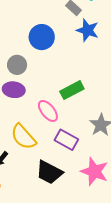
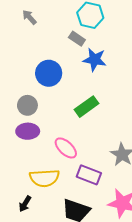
green rectangle: (72, 90) -> (87, 107), moved
yellow semicircle: (23, 137) -> (44, 178), turned -44

